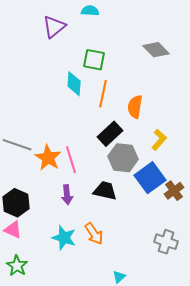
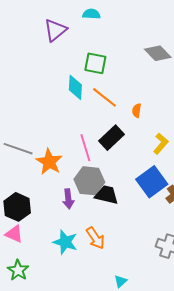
orange line: (103, 94) -> (104, 97), turned -64
orange semicircle: (135, 107) -> (137, 110), size x0.6
gray hexagon: (123, 158) -> (89, 181), moved
pink line: (71, 160) -> (85, 148), moved

